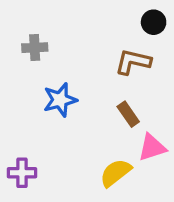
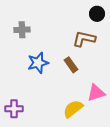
brown rectangle: (128, 114) -> (71, 65), moved

